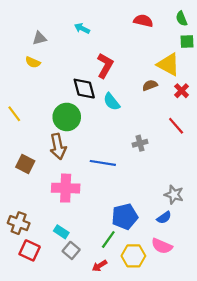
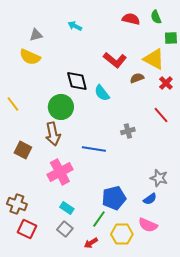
green semicircle: (182, 19) -> (156, 17), moved
yellow semicircle: (33, 62) -> (30, 57), size x1.5
red L-shape: (105, 66) -> (115, 60), moved, turned 100
pink cross: (66, 188) -> (60, 172), turned -30
cyan rectangle: (61, 232) -> (67, 208), moved

